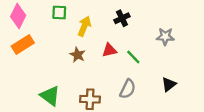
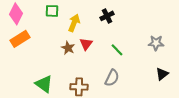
gray star: (165, 36) -> (156, 43), moved
red triangle: (109, 50) -> (86, 44), moved, turned -40
black triangle: (169, 84) -> (162, 74), moved

